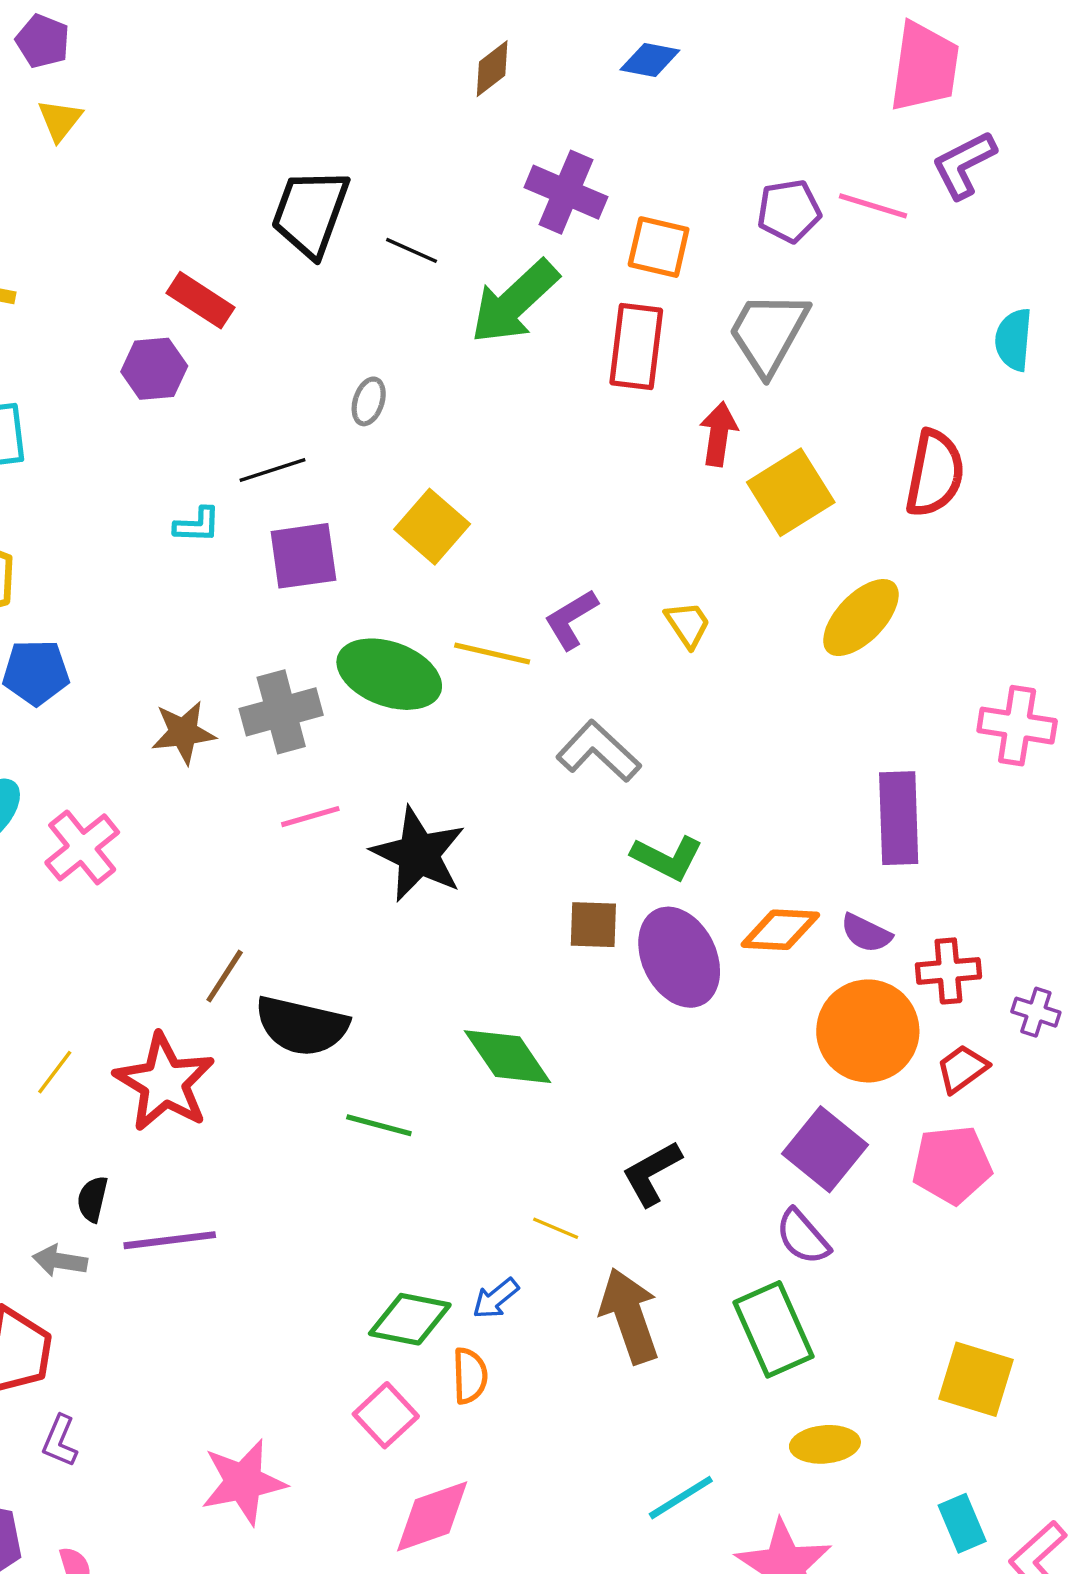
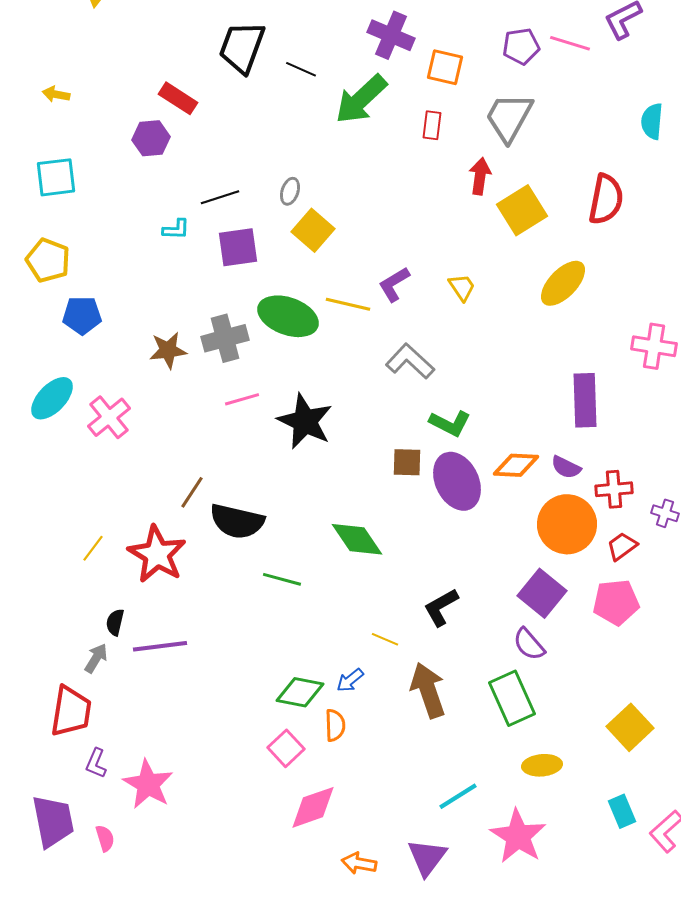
red rectangle: (636, 347) -> (432, 125), size x0.6
gray ellipse: (369, 401) -> (290, 191), moved
gray arrow: (60, 1261) -> (96, 658), turned 112
yellow square: (976, 1379) -> (630, 727), turned 30
pink star: (243, 1482) -> (148, 784), moved, turned -30

